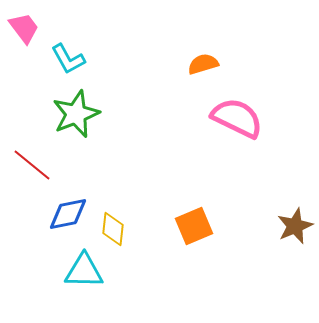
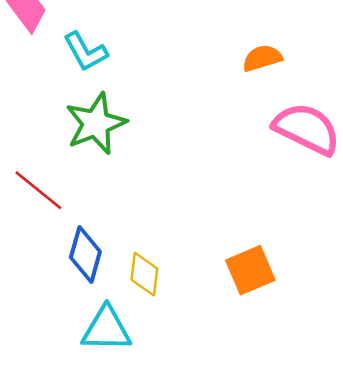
blue diamond: (68, 214) -> (85, 254), turned -63

